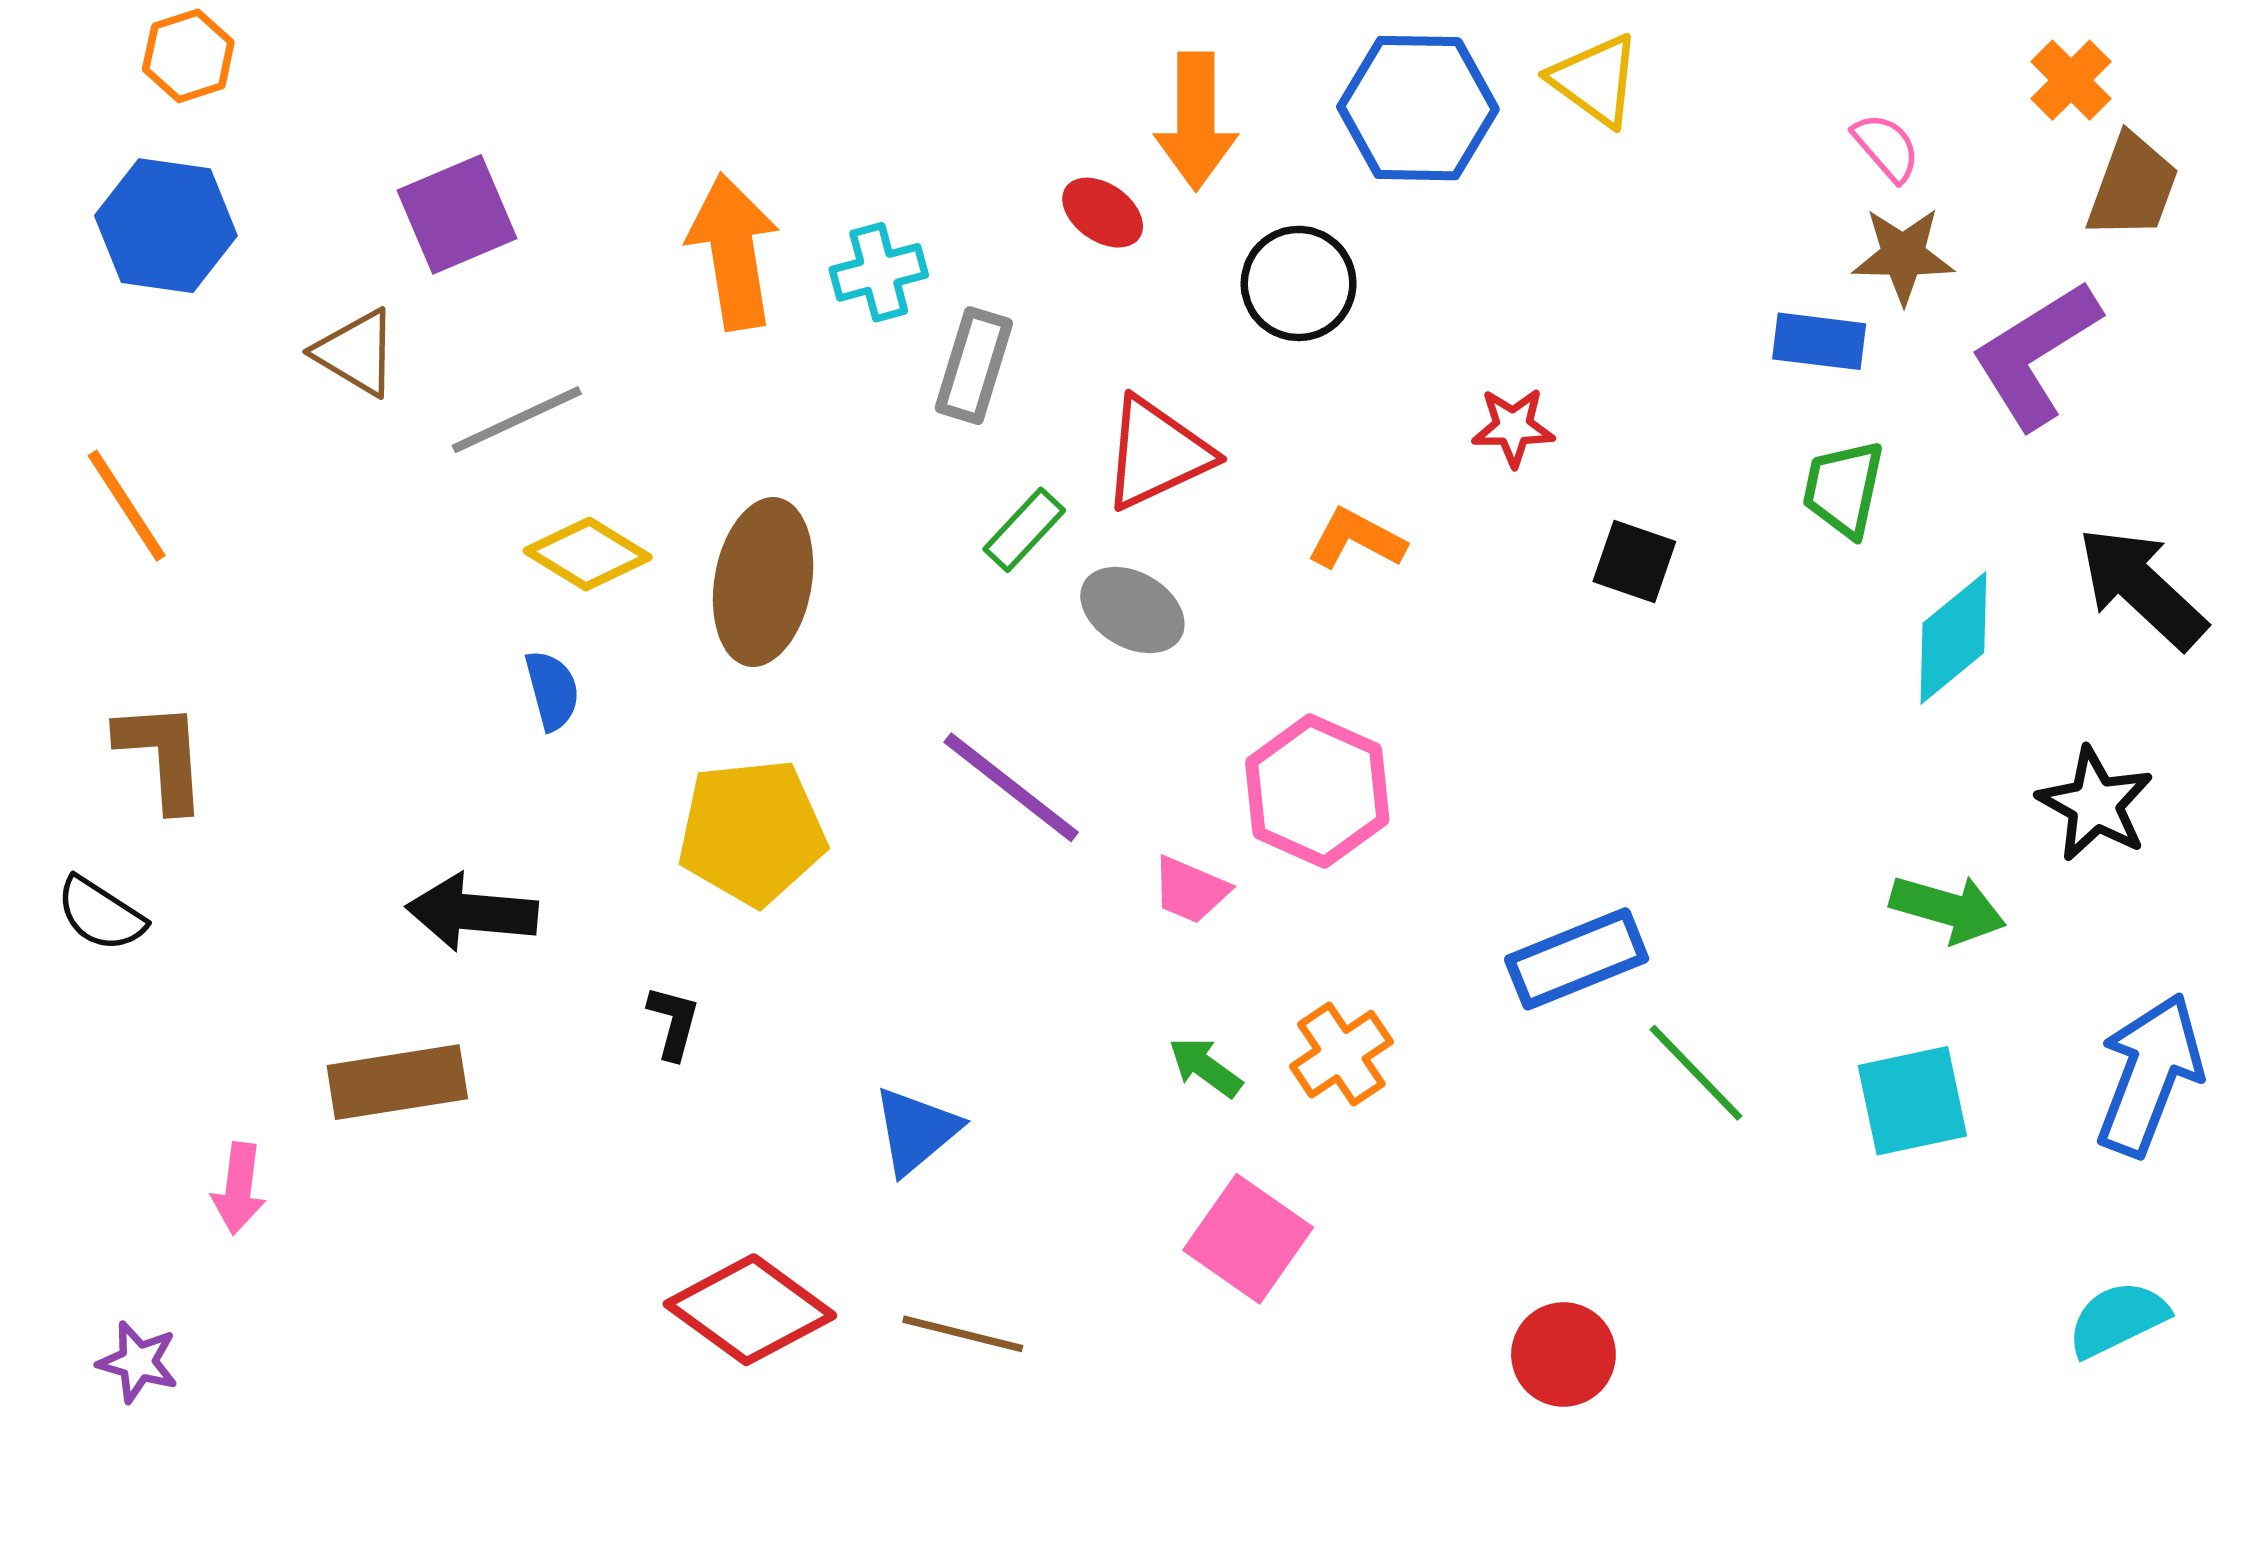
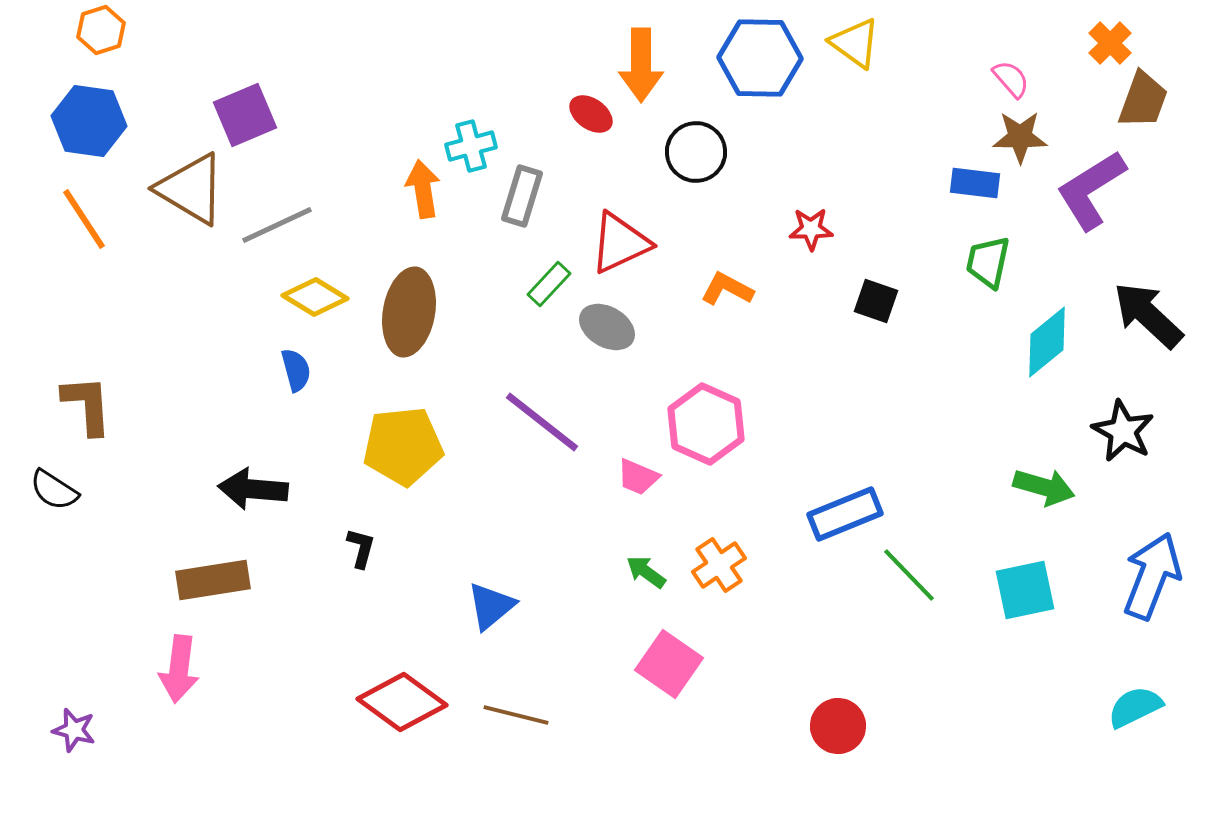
orange arrow: (733, 252) -> (423, 189), moved, size x0.7
brown triangle: (356, 353) -> (191, 189), size x1.5
orange line: (127, 506) -> (84, 219), moved
pink arrow: (239, 1188) -> (179, 669), moved, size x1.4

